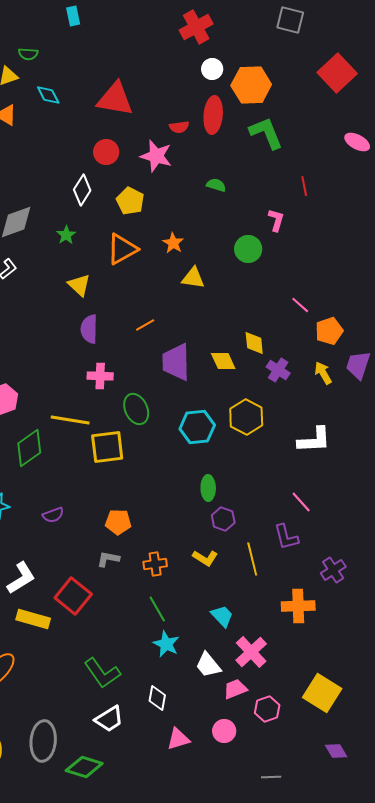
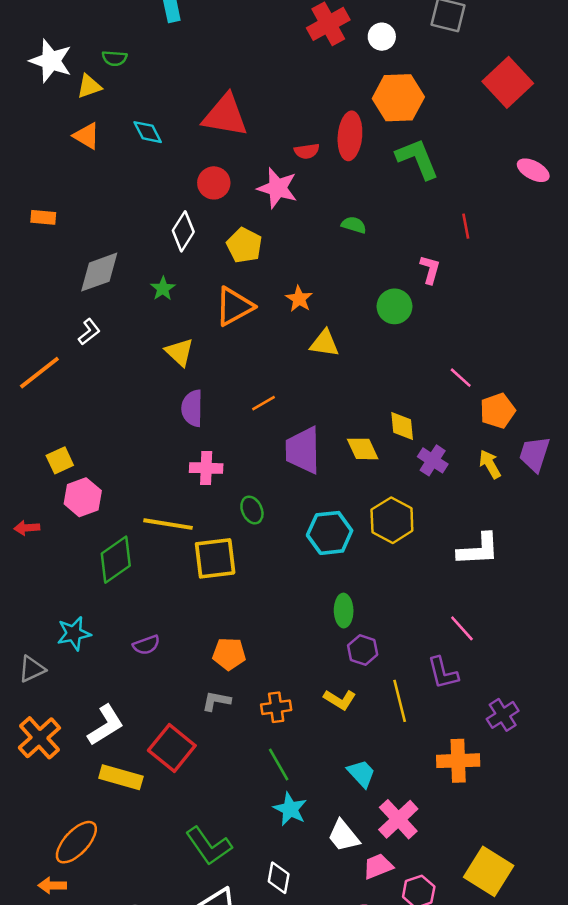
white circle: (212, 69) -> (382, 37), moved
cyan diamond: (48, 95) -> (148, 132), moved
green ellipse: (136, 409) -> (252, 510), size x0.7

